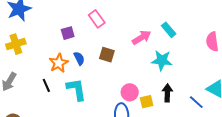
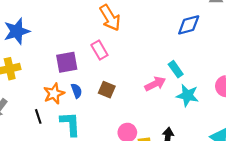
purple square: (68, 33) -> (67, 62), size x1.5
pink arrow: (142, 38) -> (155, 84), moved
cyan star: (162, 60) -> (187, 95), moved

